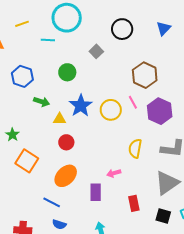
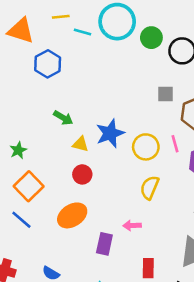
cyan line: (48, 40) -> (82, 32), moved
gray square: (96, 51) -> (166, 94), moved, turned 32
green circle: (67, 72) -> (151, 38), moved
blue hexagon: (22, 76) -> (48, 64), moved
yellow semicircle: (135, 148) -> (150, 188), moved
blue line: (52, 202) -> (21, 220), moved

